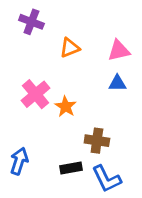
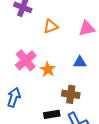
blue triangle: (117, 83) -> (80, 62), moved
blue arrow: (19, 161) -> (14, 97), moved

